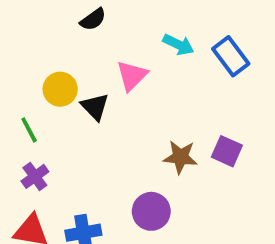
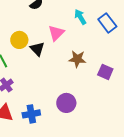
cyan arrow: (178, 45) -> (80, 17), turned -147
brown star: (180, 157) -> (77, 59), moved

